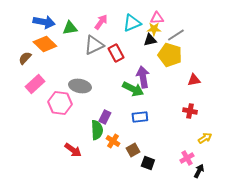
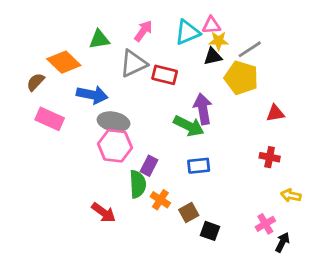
pink triangle: (157, 18) -> (211, 25), moved
blue arrow: (44, 22) -> (92, 95), moved
red rectangle: (116, 53) -> (165, 75), turned -48
pink rectangle: (35, 84) -> (50, 119), turned 66
pink hexagon: (60, 103) -> (115, 146), moved
yellow arrow: (205, 138) -> (291, 195), turned -136

